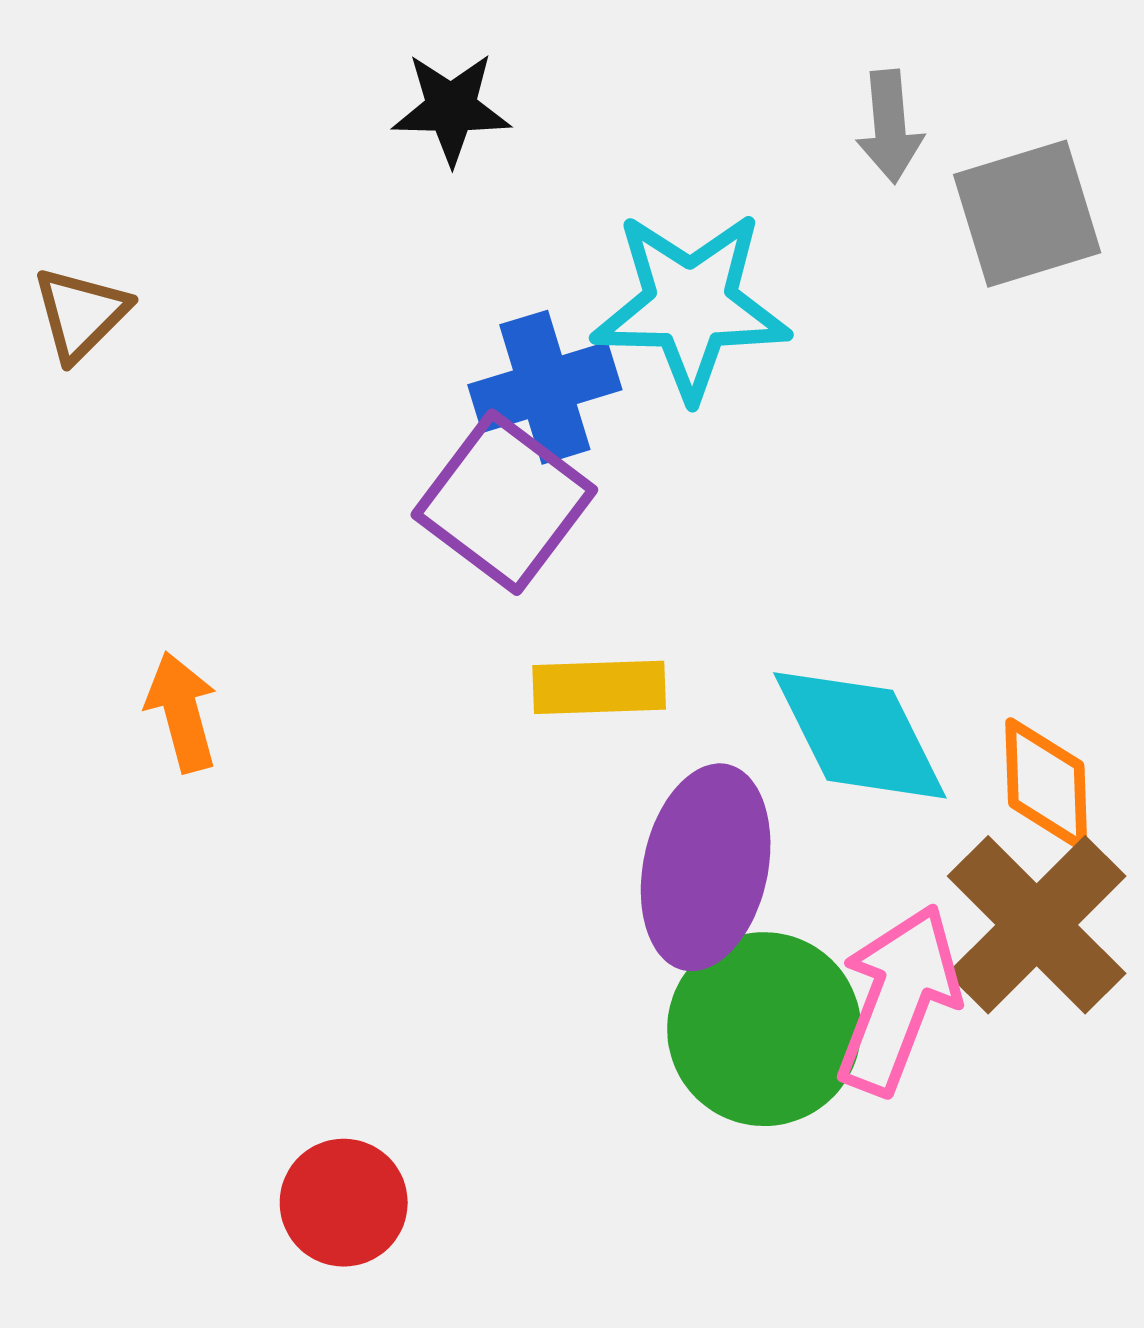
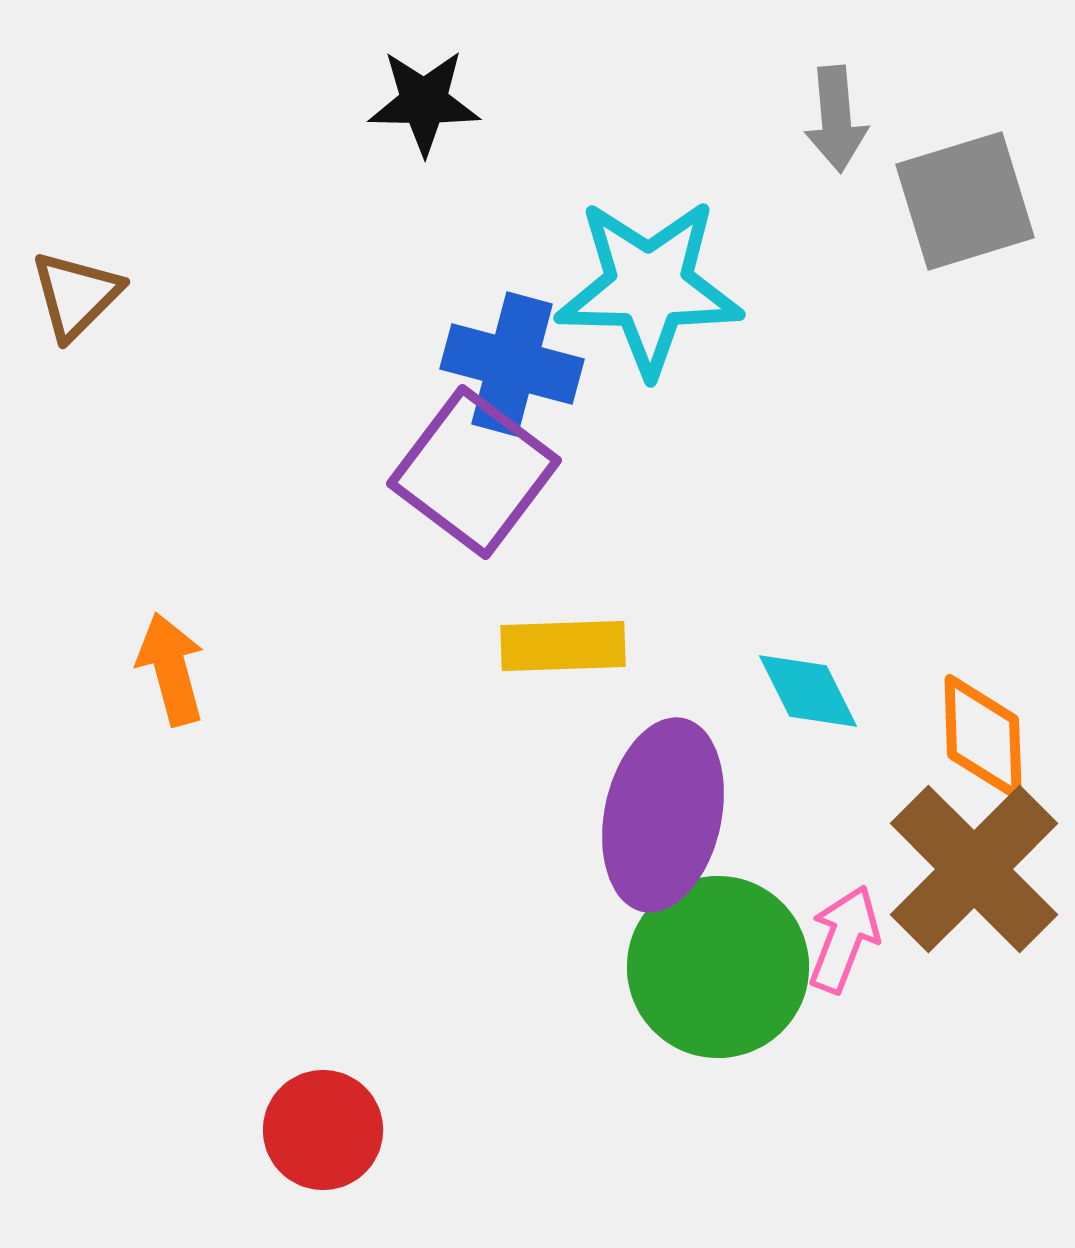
blue cross: (545, 387) -> (512, 364), turned 32
cyan diamond: (860, 735) -> (808, 691), size x0.6
pink arrow: (898, 999) -> (844, 939), size x0.6

